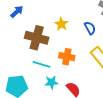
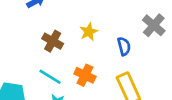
brown cross: (37, 38) -> (53, 41), size x0.7

